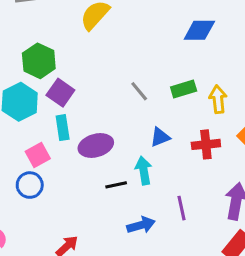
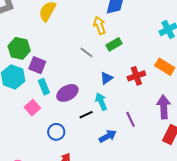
yellow arrow: (218, 99) -> (100, 25), moved
blue circle: (30, 185) -> (56, 132), moved

